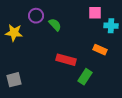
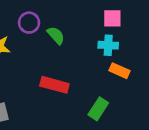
cyan cross: (111, 26) -> (108, 45), moved
red rectangle: (66, 60) -> (54, 85), moved

